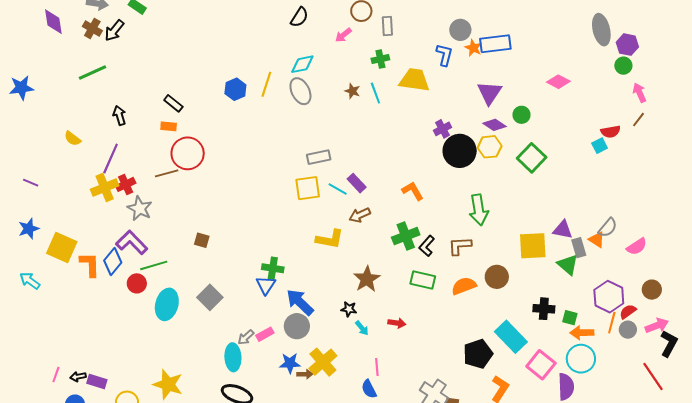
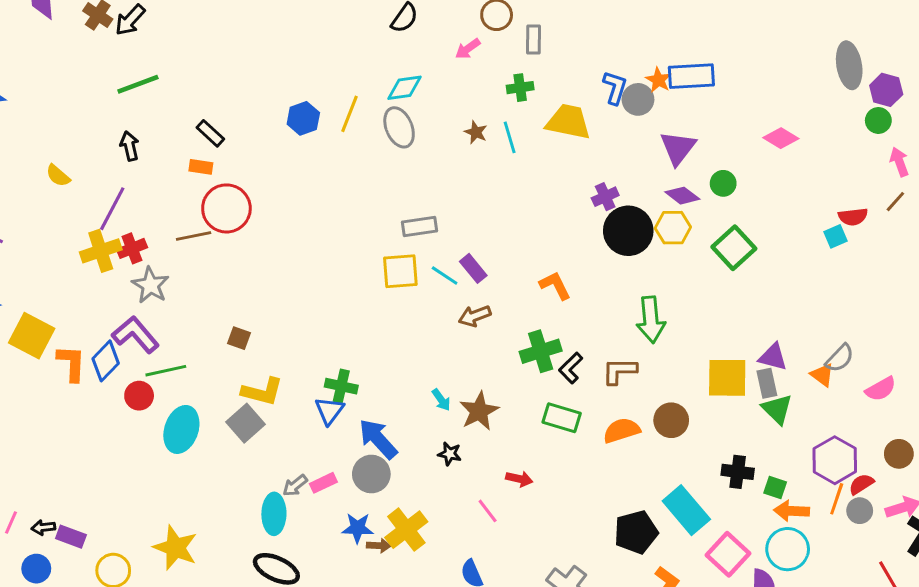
gray circle: (460, 30) -> (638, 99), moved
green line: (92, 73) -> (138, 84), moved
yellow L-shape: (330, 239) -> (262, 392), moved
gray rectangle: (579, 248) -> (767, 383), moved
cyan arrow: (362, 328) -> (441, 400), moved
pink line: (377, 367) -> (488, 511), moved, turned -36

